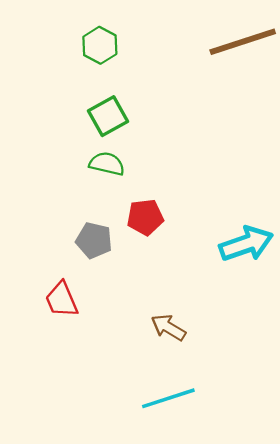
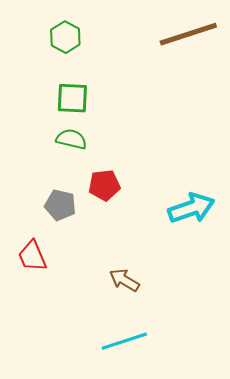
green square: (108, 116) -> (72, 98), turned 32

